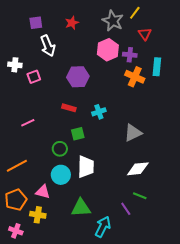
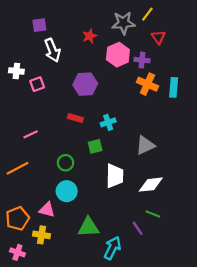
gray star: (113, 21) -> (123, 23), turned -30
red star: (72, 23) -> (90, 36), moved
cyan rectangle: (157, 67) -> (174, 87), moved
green square: (78, 134) -> (95, 146), moved
orange line: (17, 166) -> (17, 168), moved
white trapezoid: (86, 167) -> (115, 176), moved

